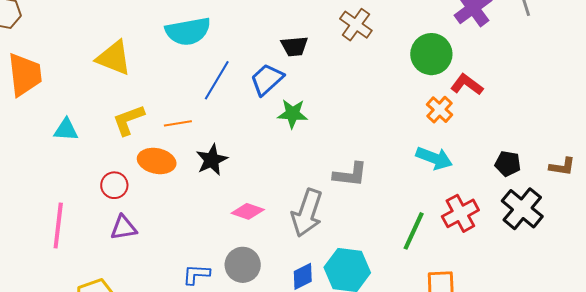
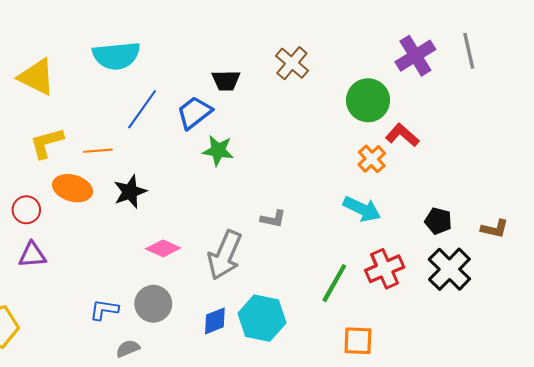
gray L-shape: (350, 175) -> (273, 219), size x0.7

